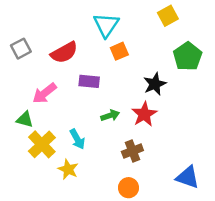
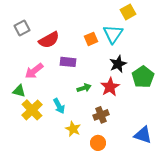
cyan triangle: (106, 25) -> (113, 34), moved
gray square: (21, 49) -> (22, 28), moved
green pentagon: (188, 56) -> (143, 77), moved
yellow star: (68, 169) -> (73, 129), moved

